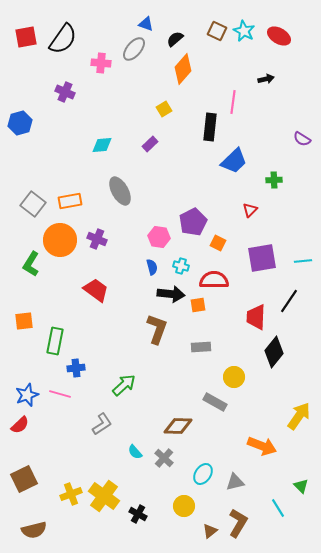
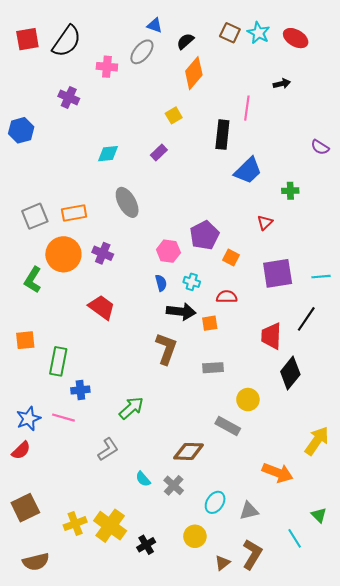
gray square: (33, 204) -> (35, 216), turned 30
red semicircle: (214, 280) -> (227, 297), size x0.7
black cross: (138, 514) -> (146, 545), turned 30

